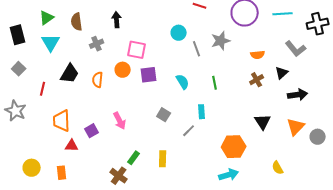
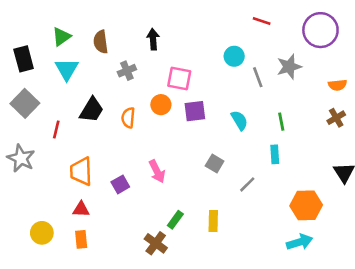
gray square: (19, 69) -> (25, 103), size x1.5
cyan rectangle: (202, 112) -> (275, 154), moved
red triangle: (72, 146) -> (81, 209), moved

